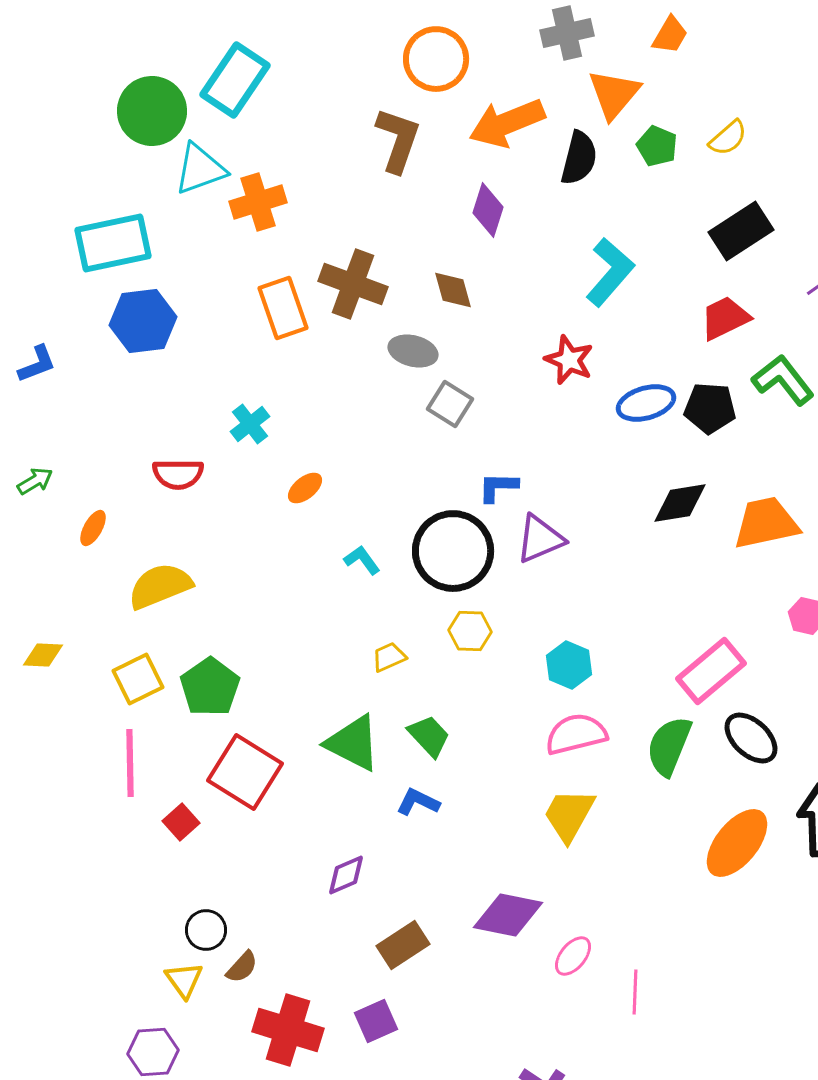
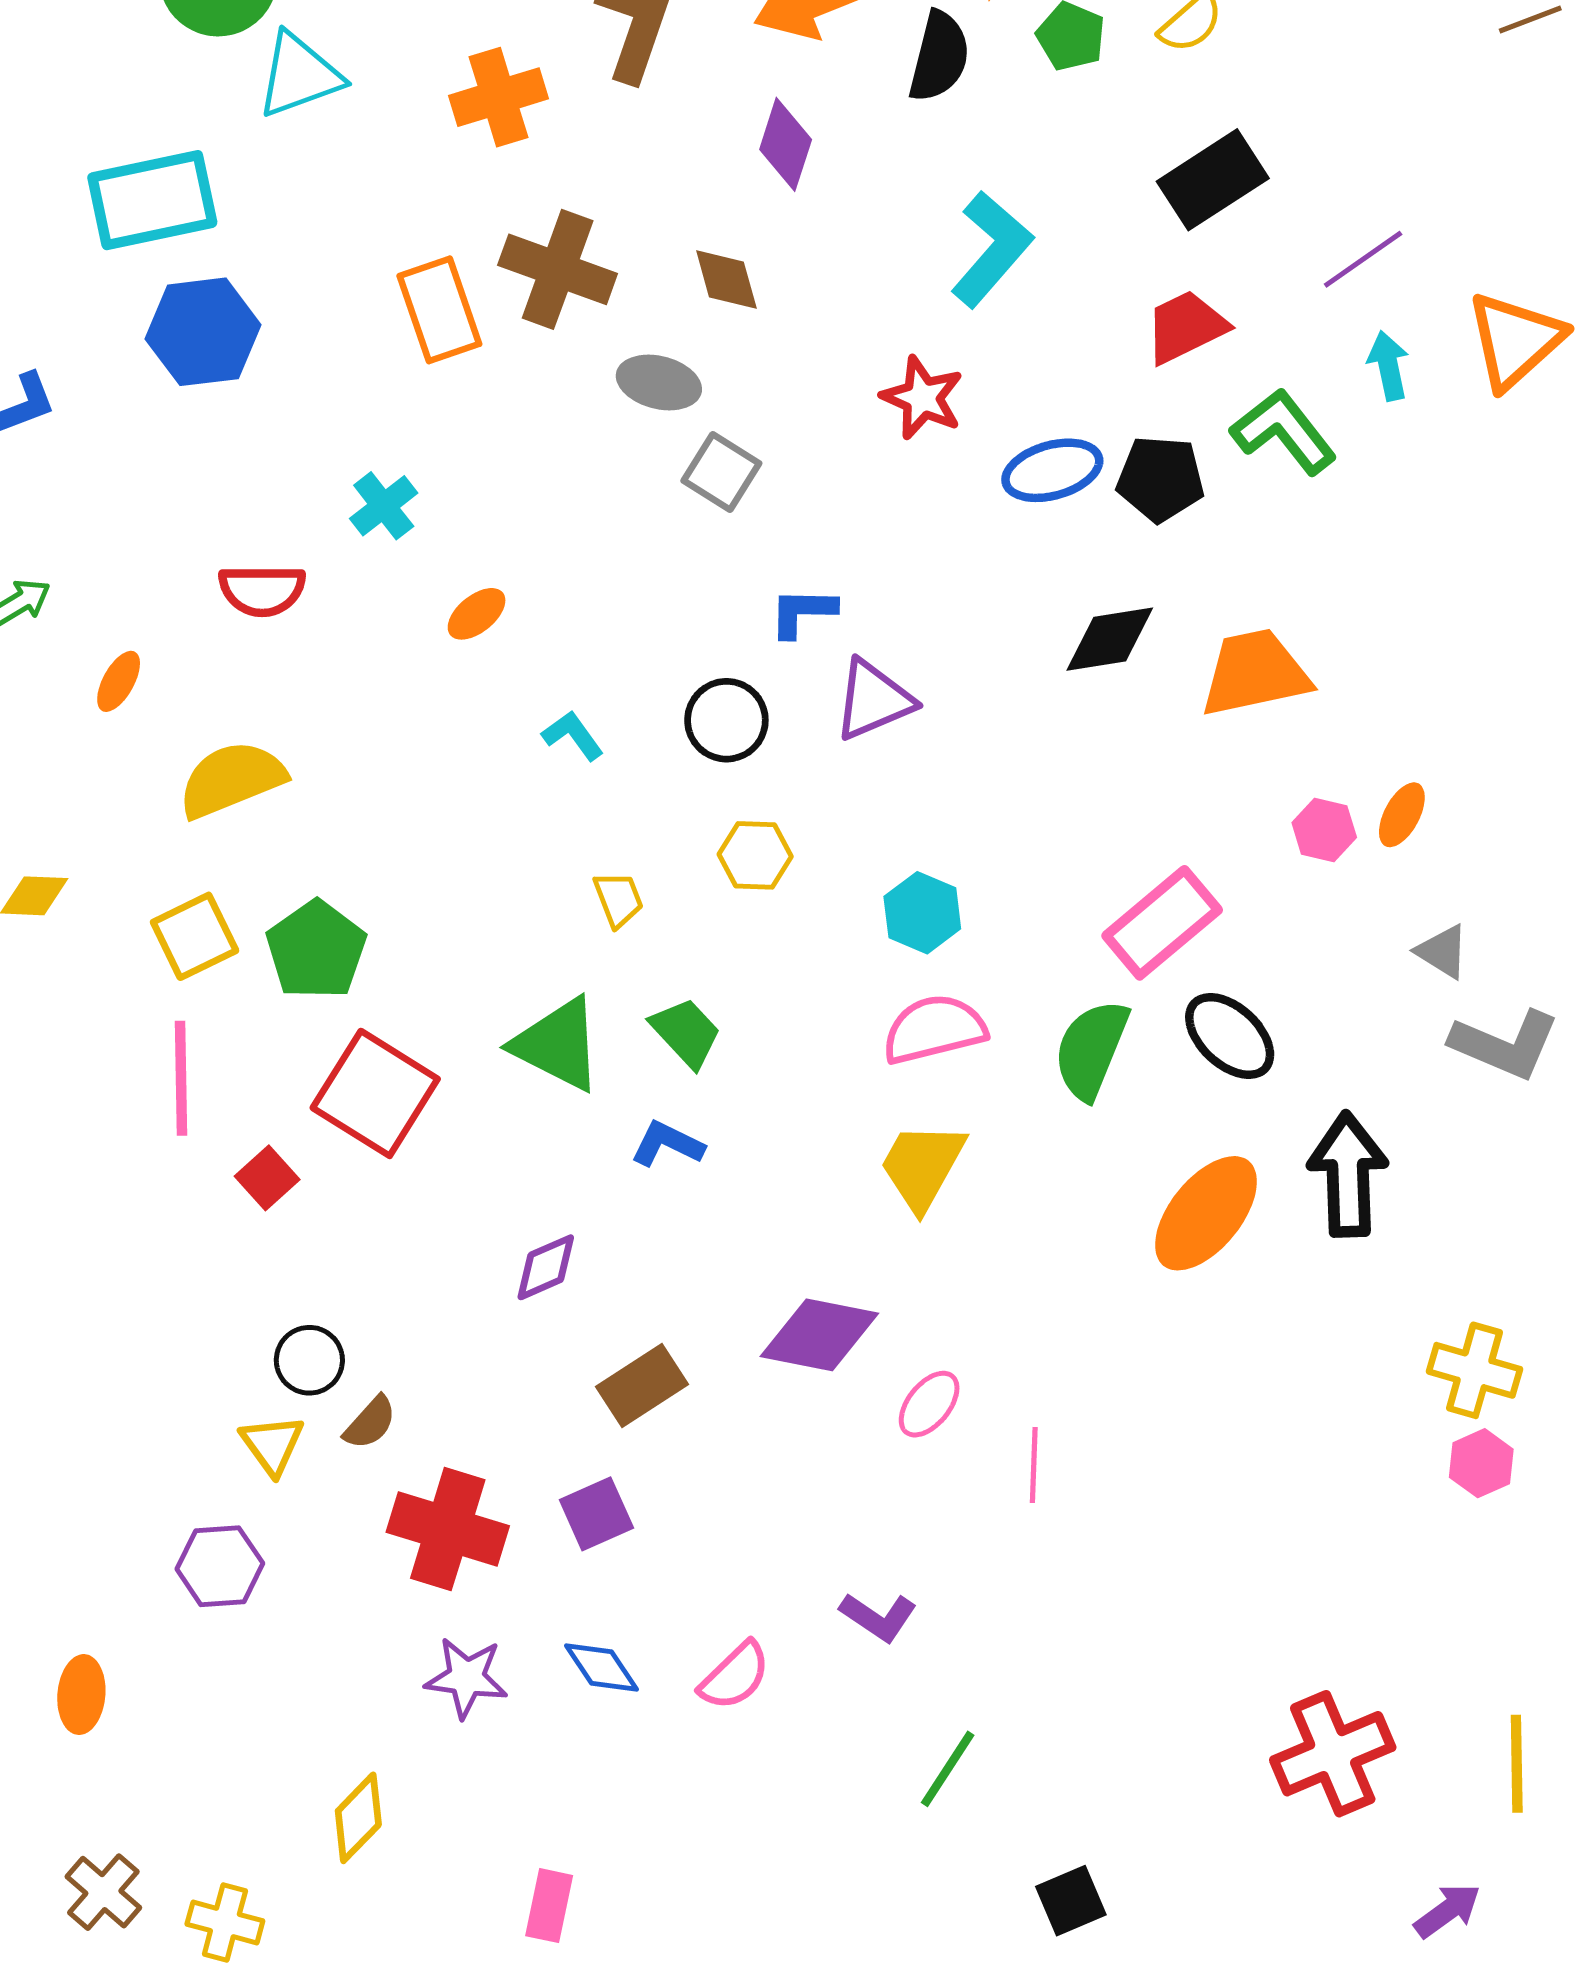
orange cross: (258, 202) -> (498, 97), moved
black circle: (453, 551) -> (726, 720), size x0.6
yellow trapezoid: (389, 657) -> (618, 899), turned 93

